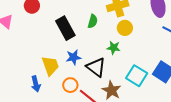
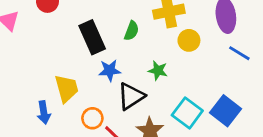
yellow circle: (125, 28) -> (189, 40), moved
blue star: (73, 57) -> (110, 70), moved
black triangle: (96, 67) -> (131, 96), turned 45

